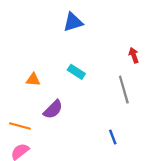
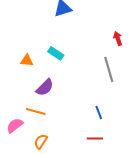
cyan rectangle: (76, 72) -> (56, 53), moved
orange line: (20, 126) -> (36, 111), moved

